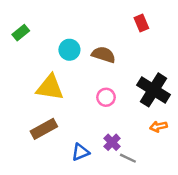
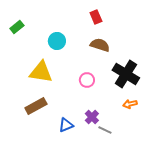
red rectangle: (141, 23) -> (96, 17), moved
brown semicircle: (104, 55) -> (100, 45), moved

